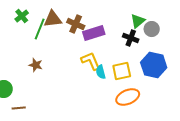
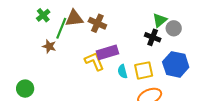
purple rectangle: (94, 33) -> (107, 52), moved
yellow L-shape: (91, 61) -> (94, 61), moved
brown star: (36, 65) -> (49, 46), moved

